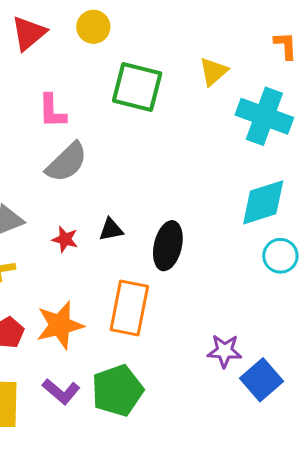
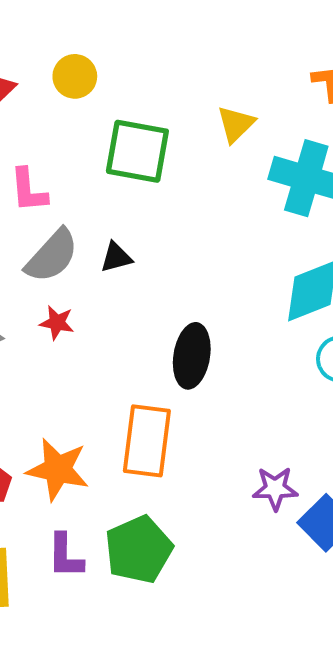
black triangle: (111, 230) -> (116, 257), moved
red star: (65, 239) -> (57, 323), moved
orange star: (60, 325) -> (58, 469), turned 30
purple L-shape: (61, 391) -> (65, 556), turned 54

